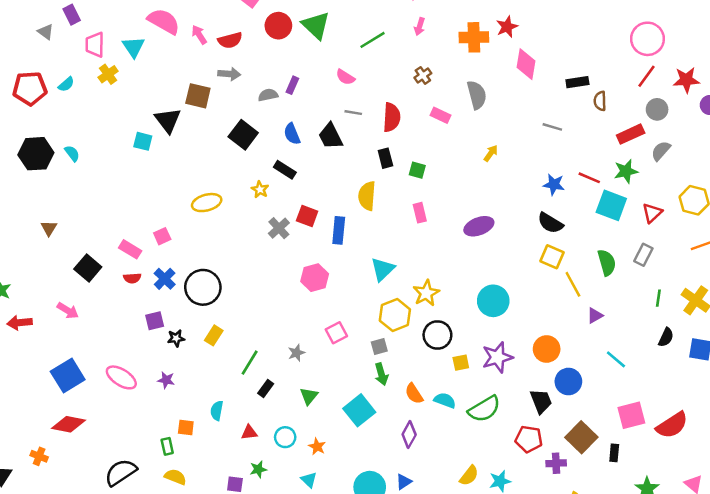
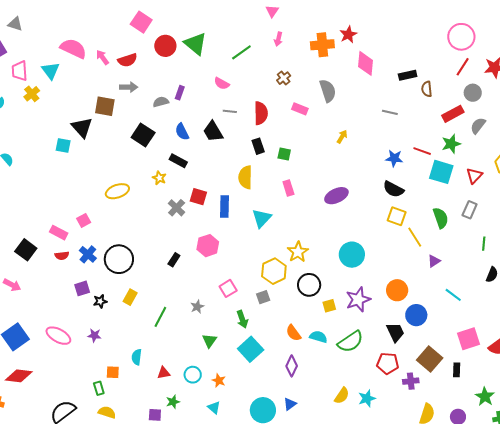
cyan triangle: (383, 269) -> (262, 218), moved
green arrow: (381, 374) -> (242, 319), moved
black rectangle: (266, 389) -> (174, 260), moved

